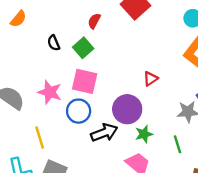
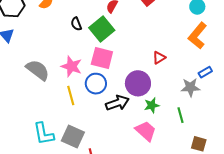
green square: (83, 48) -> (102, 29), size x1.4
yellow line: (40, 137) -> (71, 96), moved

